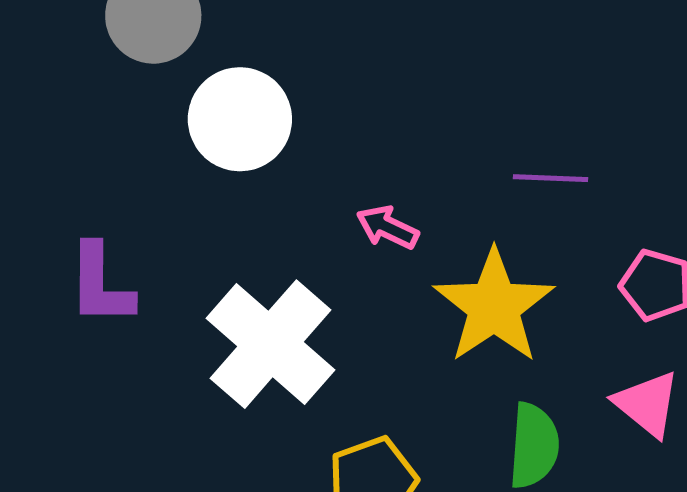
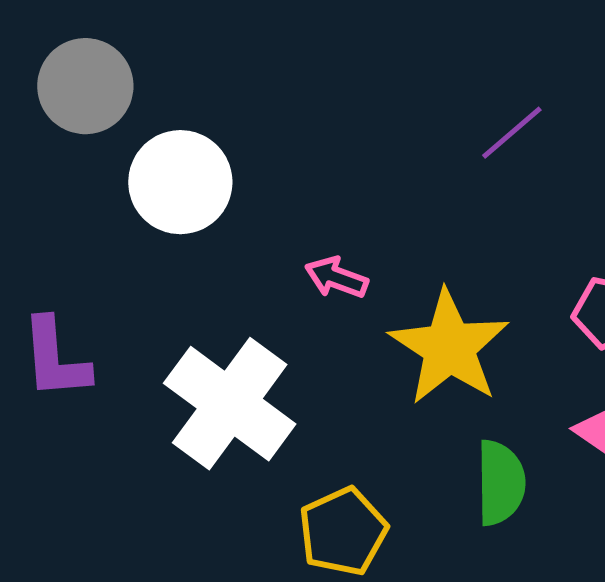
purple line: (550, 178) -> (512, 133), moved, turned -38

